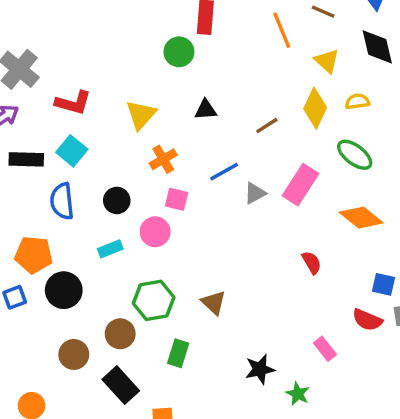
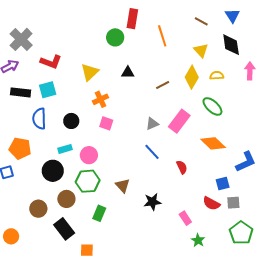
orange line: (282, 30) -> (162, 36), moved
cyan square: (72, 151) -> (48, 90), turned 30
blue line: (224, 172) -> (152, 152), moved, turned 72
pink circle: (155, 232) -> (89, 155), moved
blue square: (383, 284) -> (223, 184), turned -32
black circle: (64, 290) -> (53, 171), moved
black star: (260, 369) -> (152, 202), moved
green star: (298, 394) -> (198, 240), moved

